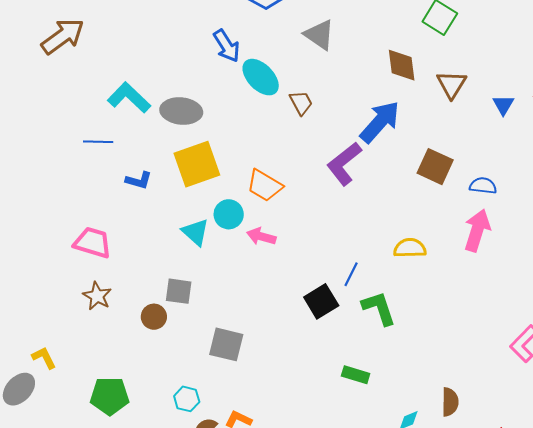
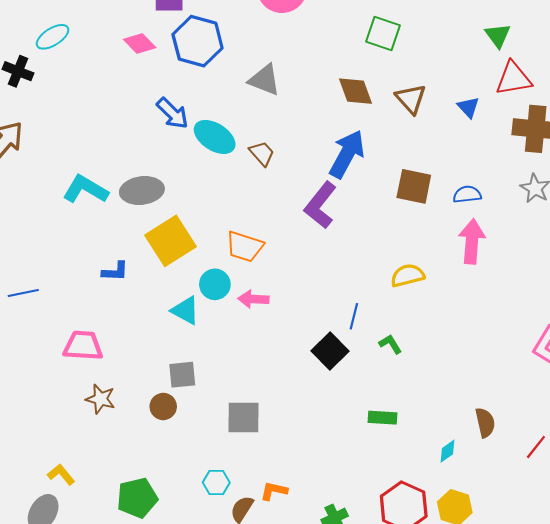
blue line: (98, 142) -> (23, 293), moved
green L-shape: (379, 308) -> (390, 344), size x0.6

